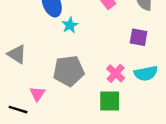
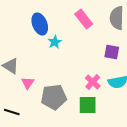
gray pentagon: (69, 71) -> (54, 97), moved
pink triangle: (37, 94) -> (28, 83), moved

